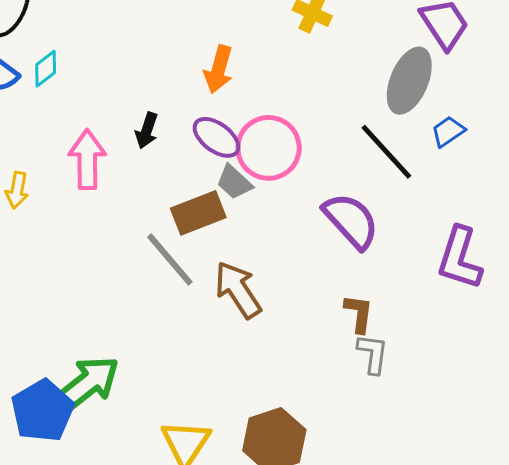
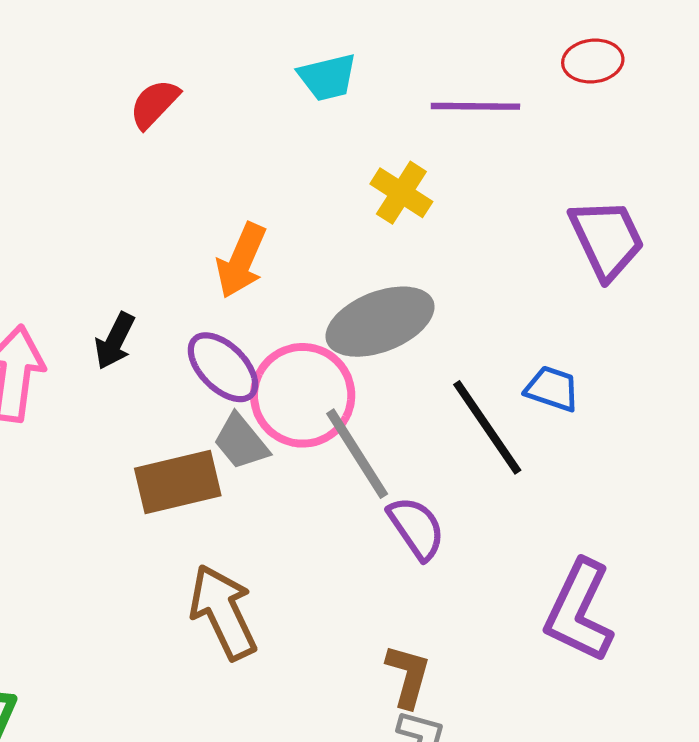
gray ellipse: (409, 81) -> (380, 322), moved, turned 38
blue trapezoid: (448, 131) -> (552, 389), moved, turned 45
purple semicircle: (351, 221) -> (416, 528), size x0.7
gray line: (170, 260) -> (357, 454), moved

